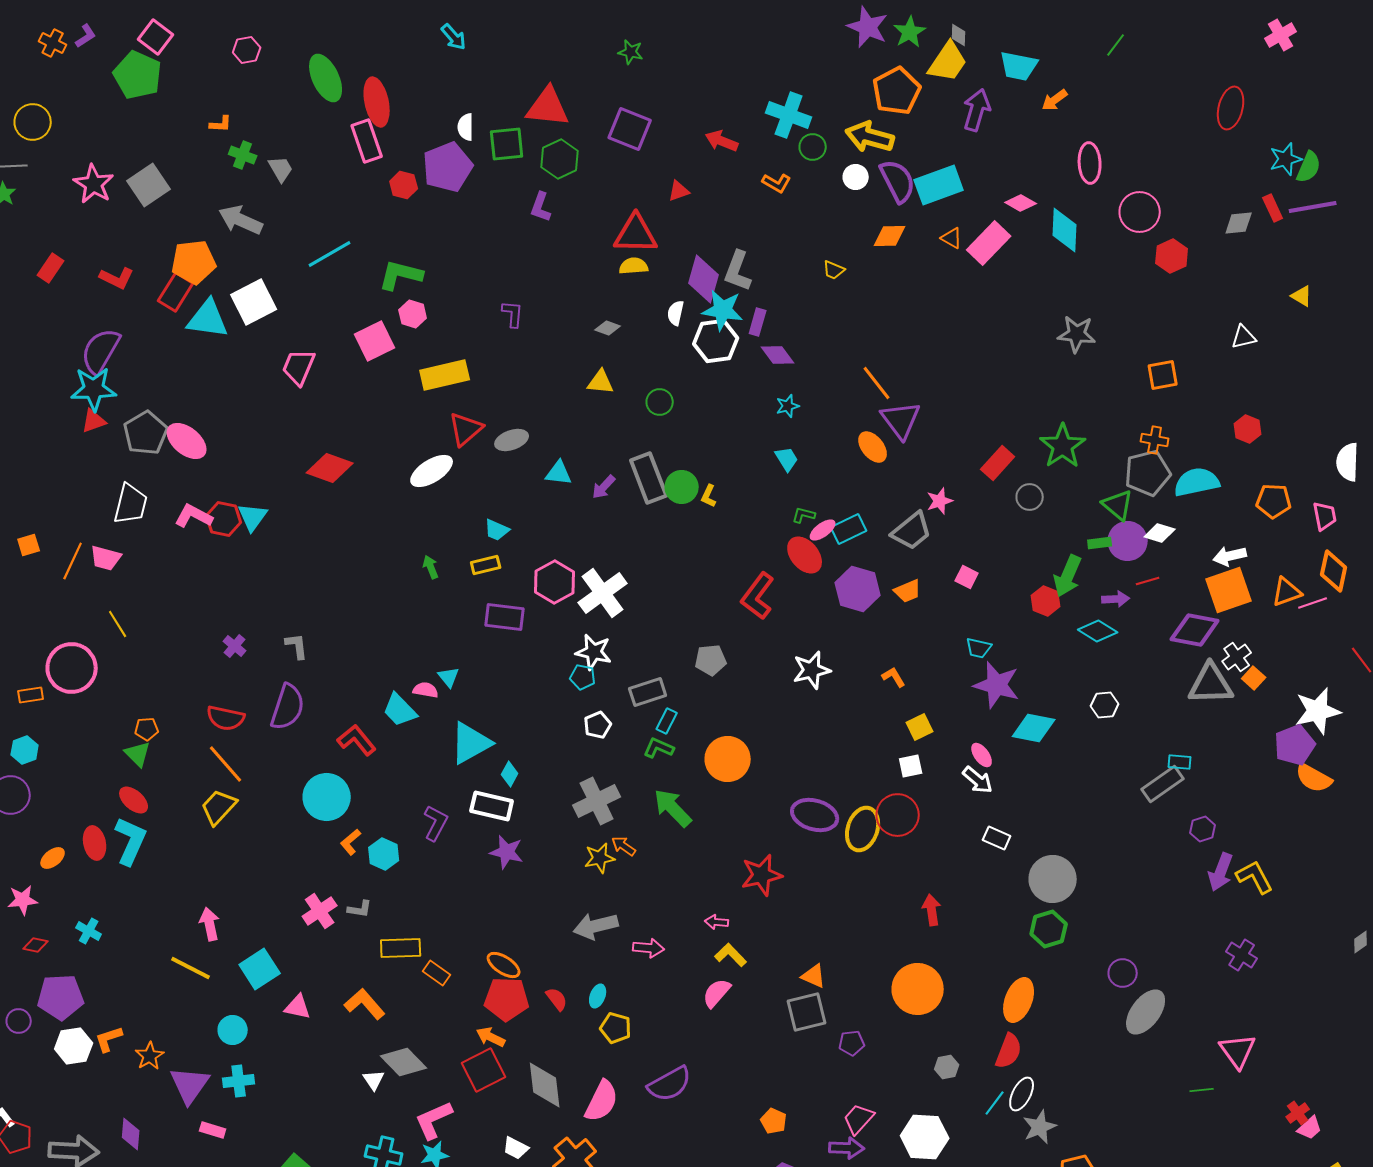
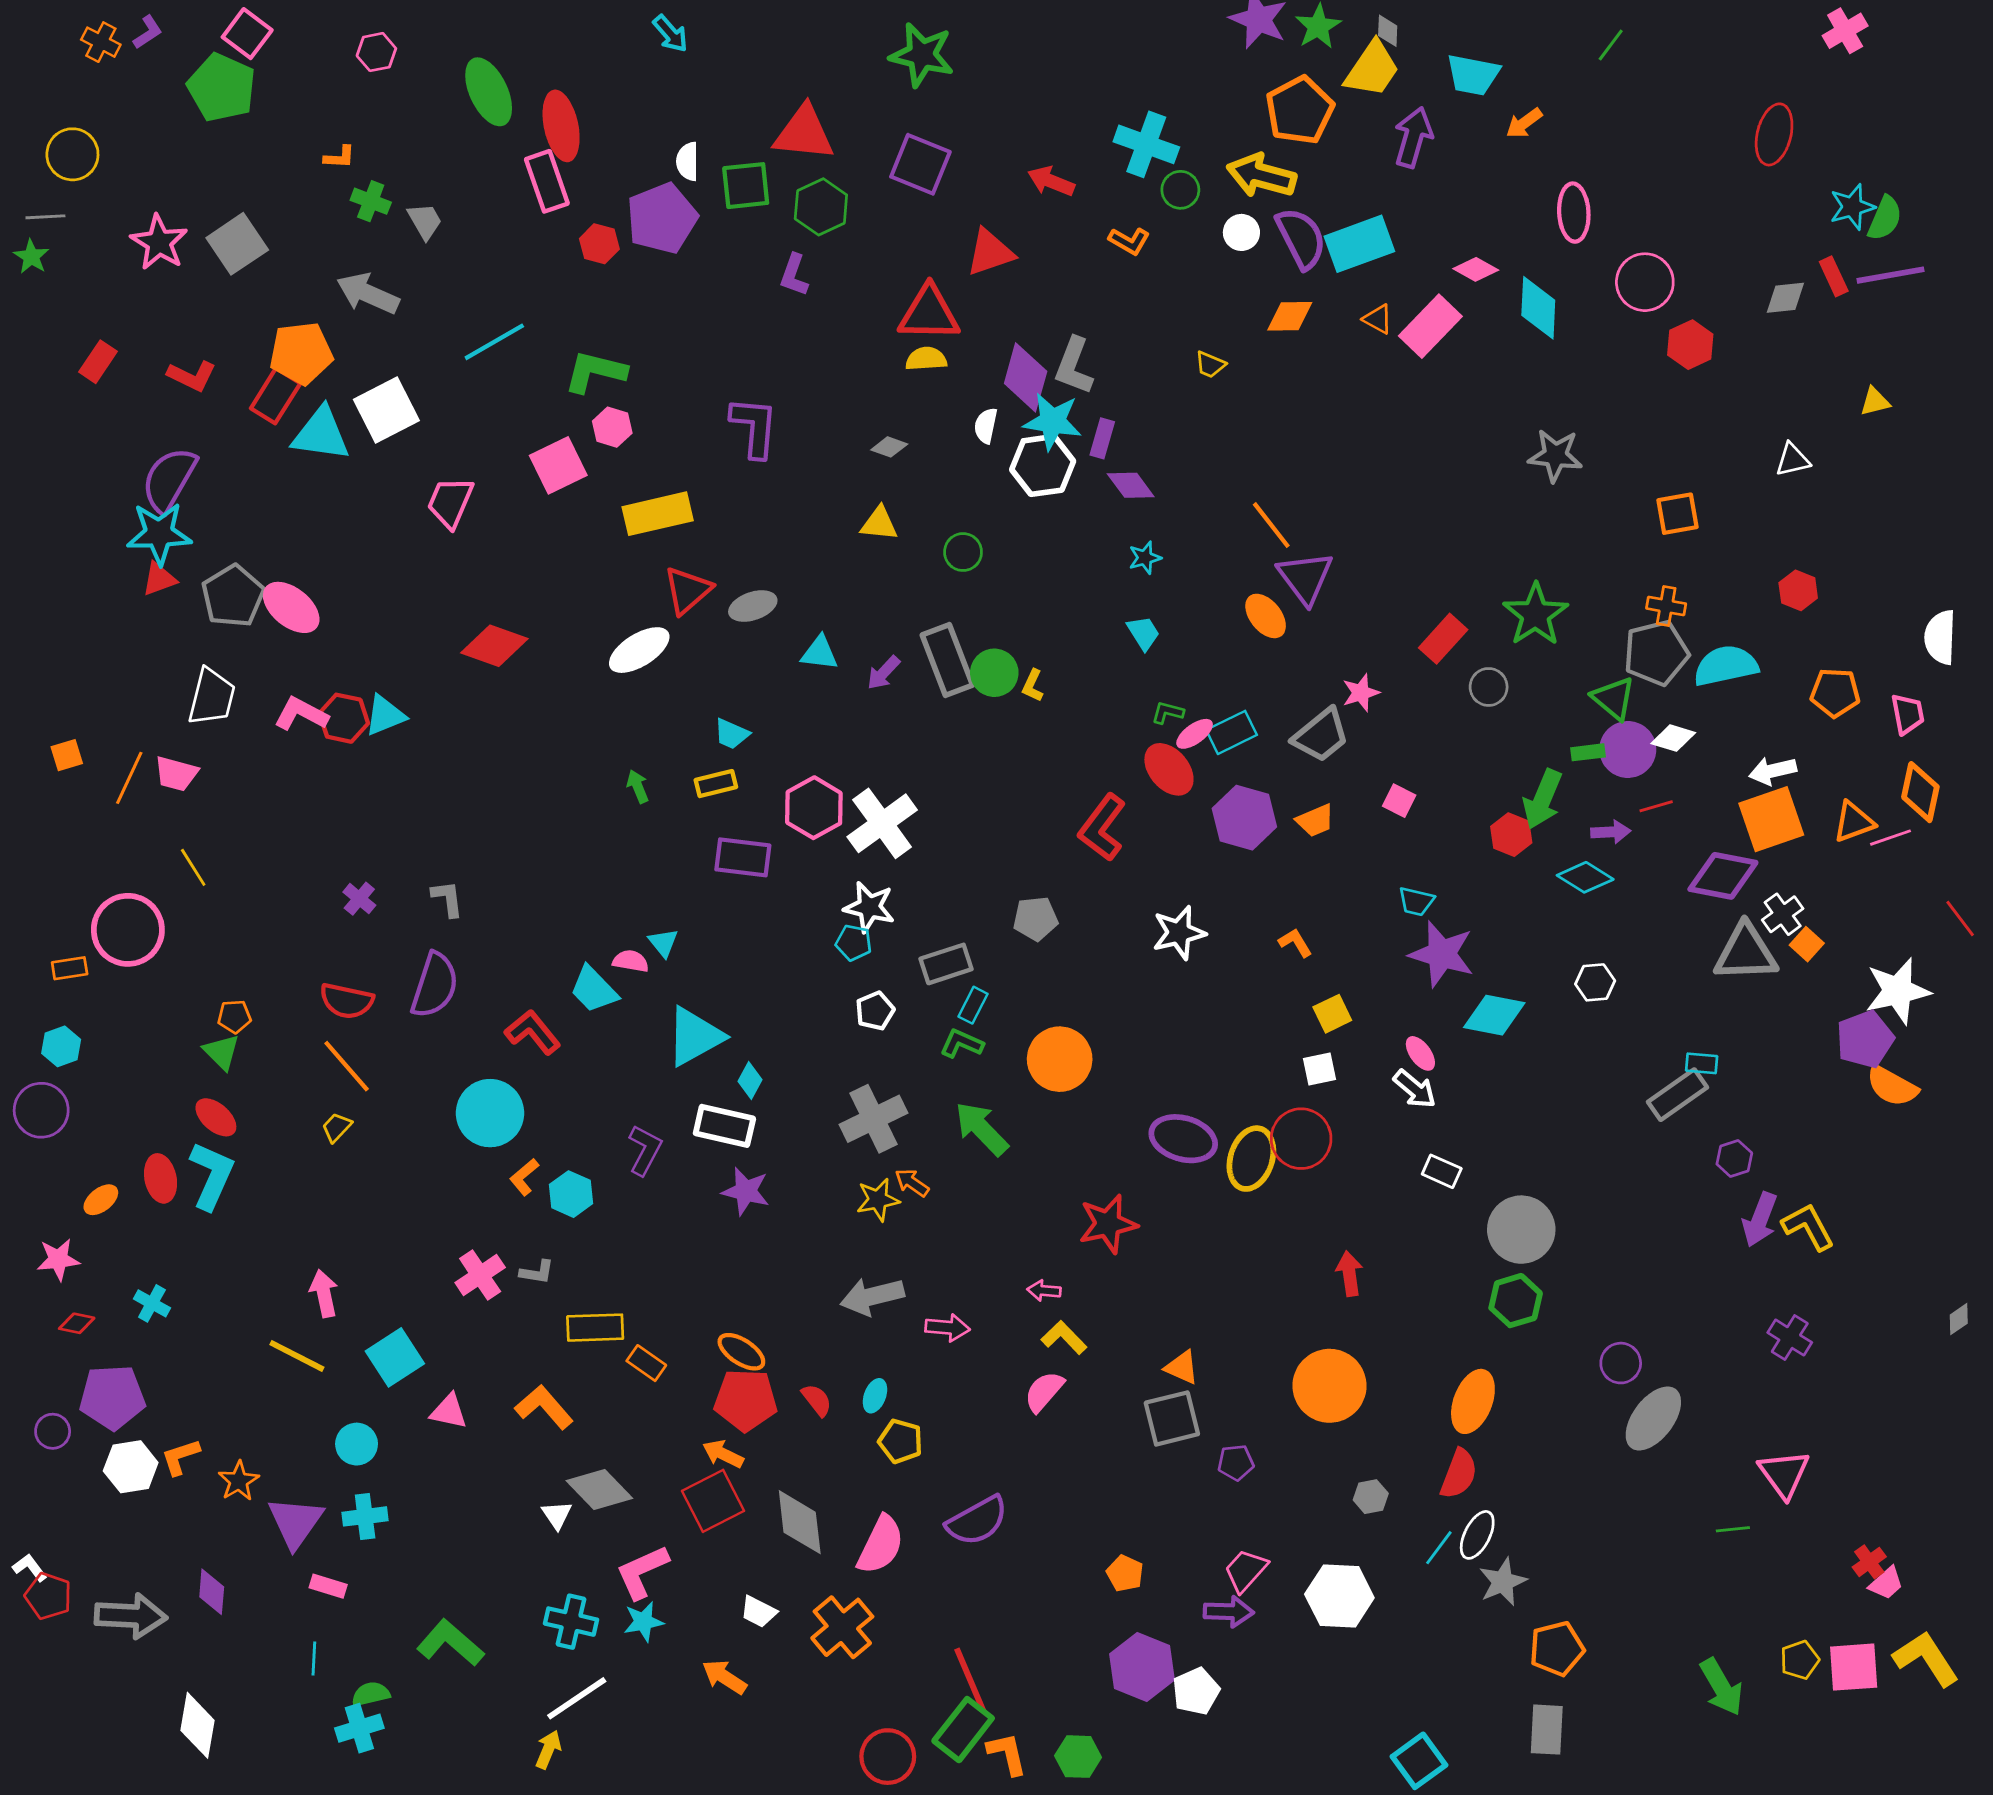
green star: (631, 52) -> (922, 55), size x1.8
red triangle: (679, 191) -> (990, 252), size x1.6
yellow triangle: (1302, 296) -> (1875, 401), turned -45
purple L-shape: (513, 314) -> (754, 427), size x1.6
cyan triangle: (253, 517) -> (385, 715), turned 32
yellow trapezoid: (219, 807) -> (337, 1127), size x0.6

